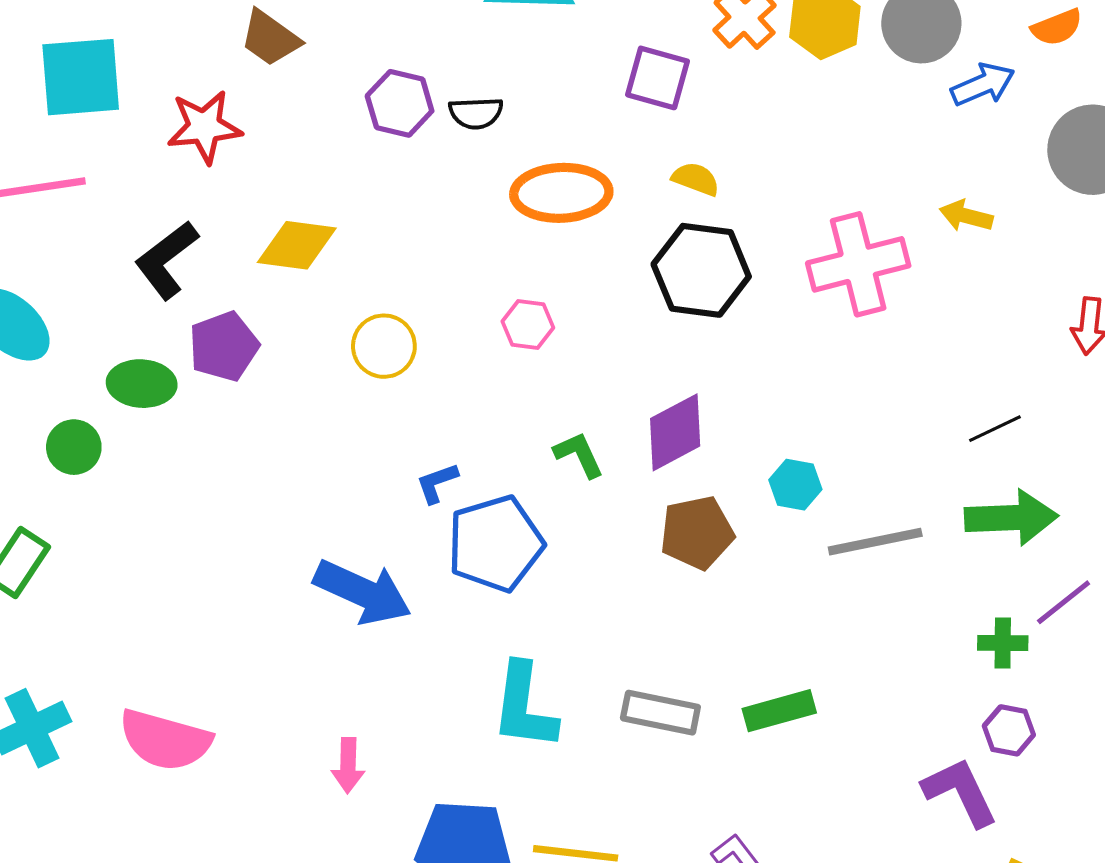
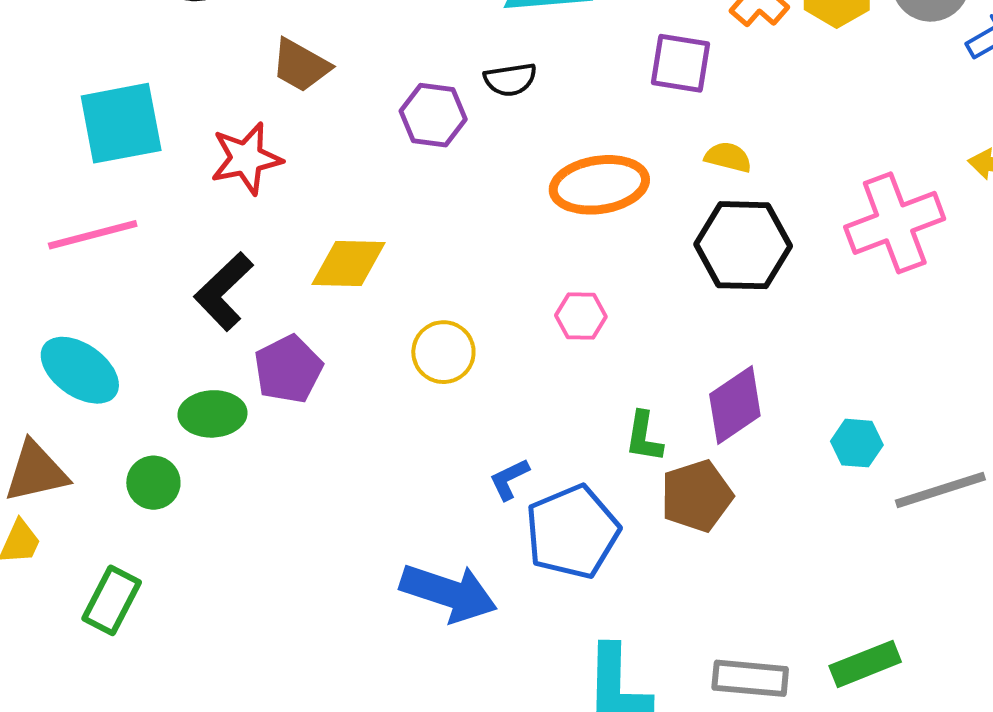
black semicircle: (476, 113) -> (510, 80), moved
green L-shape: (579, 455) -> (644, 437), turned -140
brown pentagon: (697, 533) -> (697, 496), moved

